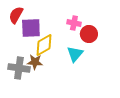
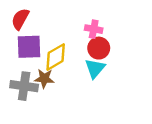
purple square: (31, 28) -> (29, 47), moved
red circle: (89, 34) -> (99, 48), moved

